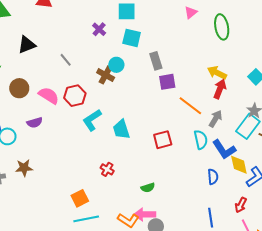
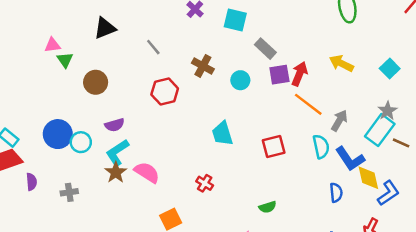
gray rectangle: (156, 61) -> (265, 49), turned -30
cyan circle: (116, 65) -> (240, 80), moved
red arrow: (220, 89) -> (299, 74), moved
pink semicircle: (49, 96) -> (147, 172), moved
cyan L-shape: (92, 120) -> (117, 153), moved
brown star: (24, 168) -> (116, 172), moved, turned -30
green semicircle: (148, 188) -> (268, 207), moved

